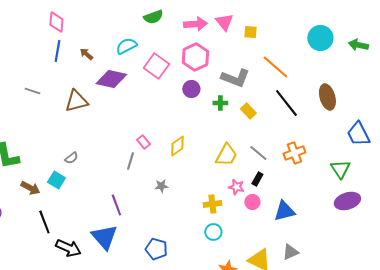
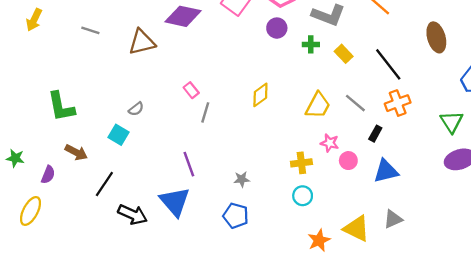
black line: (286, 103) -> (388, 64), moved
pink rectangle: (143, 142) -> (191, 90), moved
black rectangle: (257, 179) -> (375, 134), moved
gray star: (161, 186) -> (242, 179), moved
brown arrow: (30, 188) -> (76, 152), moved
black line: (44, 222) -> (104, 184), turned 55

